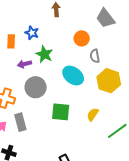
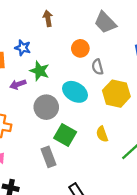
gray circle: (36, 87) -> (46, 107), moved
green square: (61, 112) -> (65, 135), turned 30
yellow semicircle: (93, 114) -> (102, 134), turned -48
gray rectangle: (20, 122) -> (49, 157), moved

